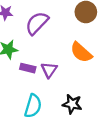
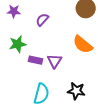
purple semicircle: (37, 23) -> (42, 20), size x0.6

